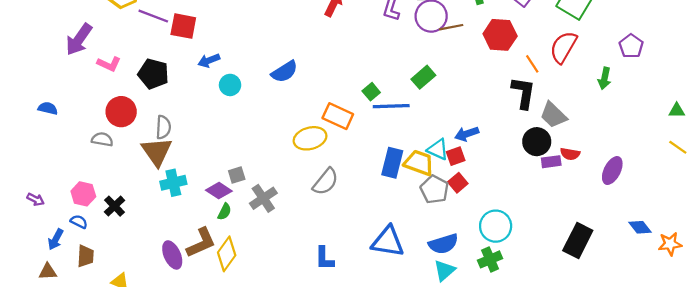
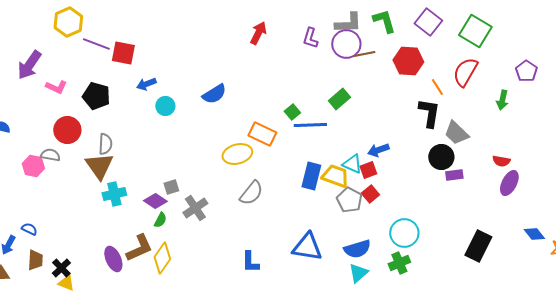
red semicircle: (570, 154) -> (501, 161), moved
pink hexagon: (83, 194) -> (33, 166), moved
black cross: (114, 206) -> (61, 268), moved

